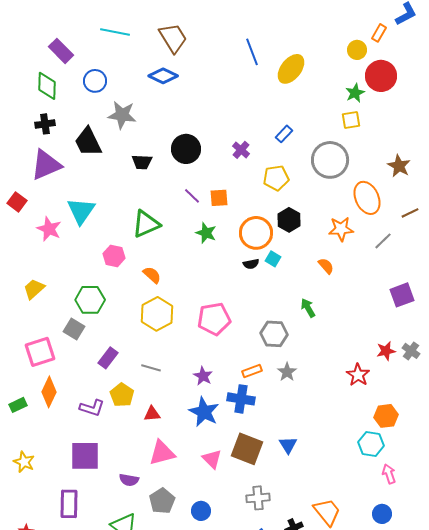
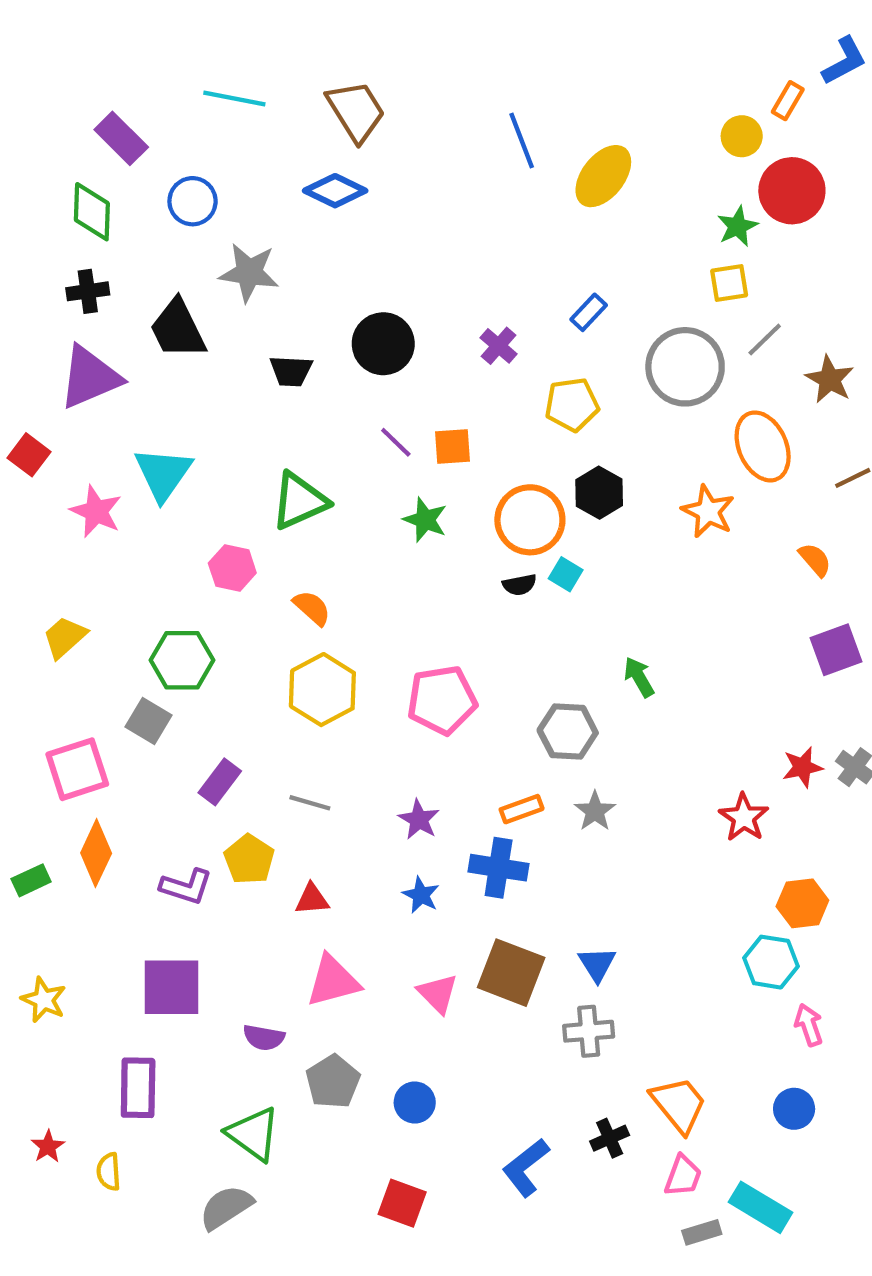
orange star: (341, 229) -> (708, 511), turned 30
gray line: (383, 241) -> (765, 340), moved
orange semicircle: (326, 266) -> (815, 560), moved
blue star: (204, 412) -> (421, 895), size x0.6
gray cross: (258, 498) -> (589, 1031), moved

